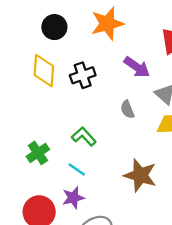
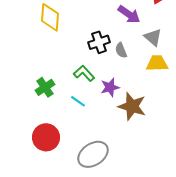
black cross: (83, 75) -> (99, 42), moved
purple star: (73, 198) -> (110, 87), moved

